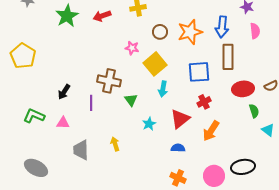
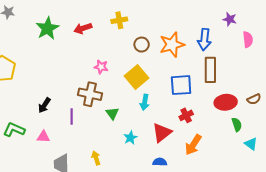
pink semicircle: (255, 31) -> (248, 39), moved
pink star: (132, 48) -> (101, 67), moved

